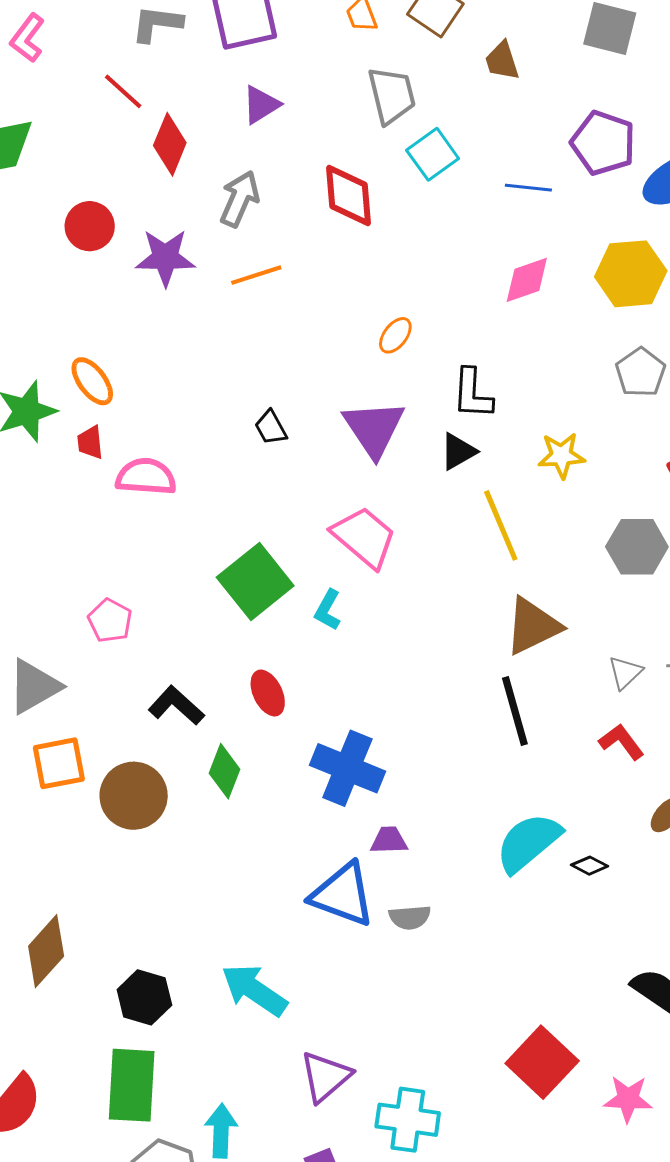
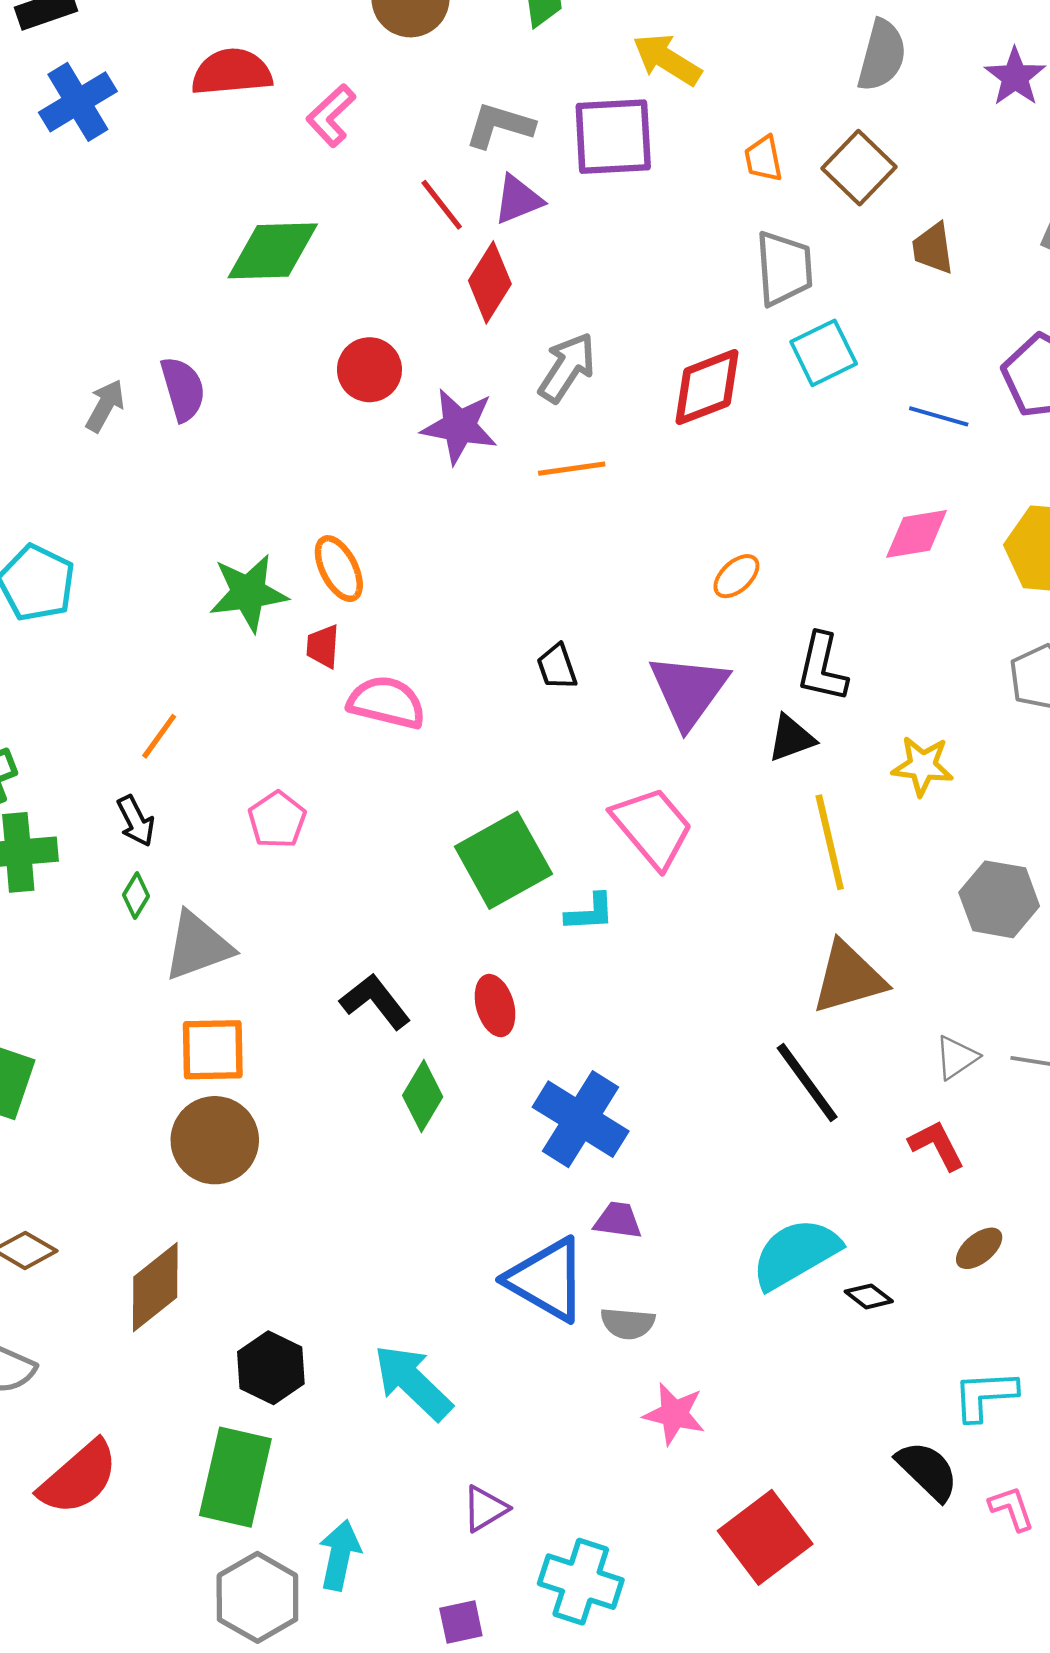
purple triangle: (261, 105) -> (518, 200), moved
red diamond: (348, 195) -> (707, 387), turned 64
cyan L-shape: (328, 610) -> (590, 912), turned -132
pink pentagon: (110, 621) -> (277, 820), moved
black line: (515, 711) -> (807, 1082), turned -30
brown circle: (134, 796) -> (215, 1140), moved
purple triangle: (326, 1077) -> (485, 1509), size x0.7
pink star: (628, 1099) -> (674, 1414), moved

